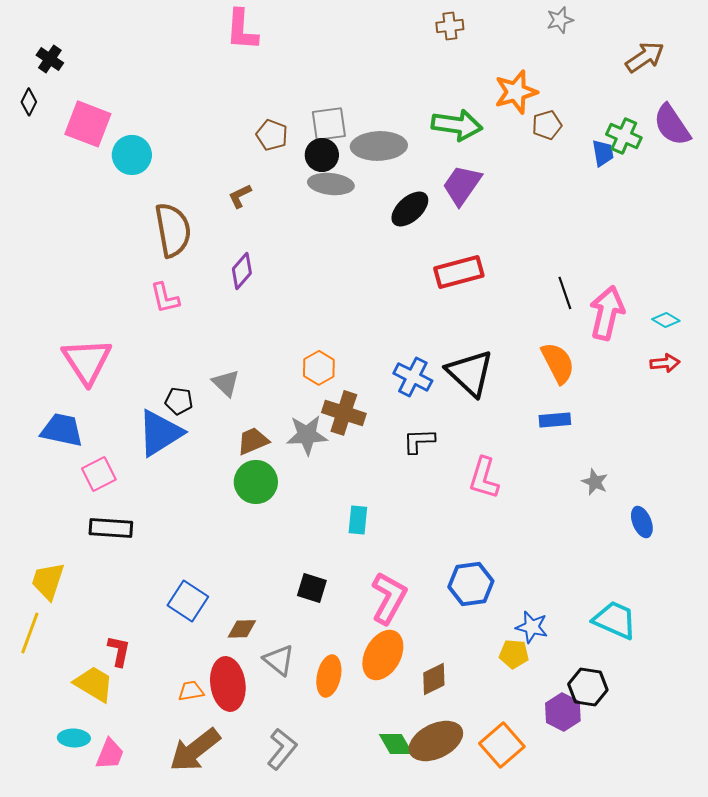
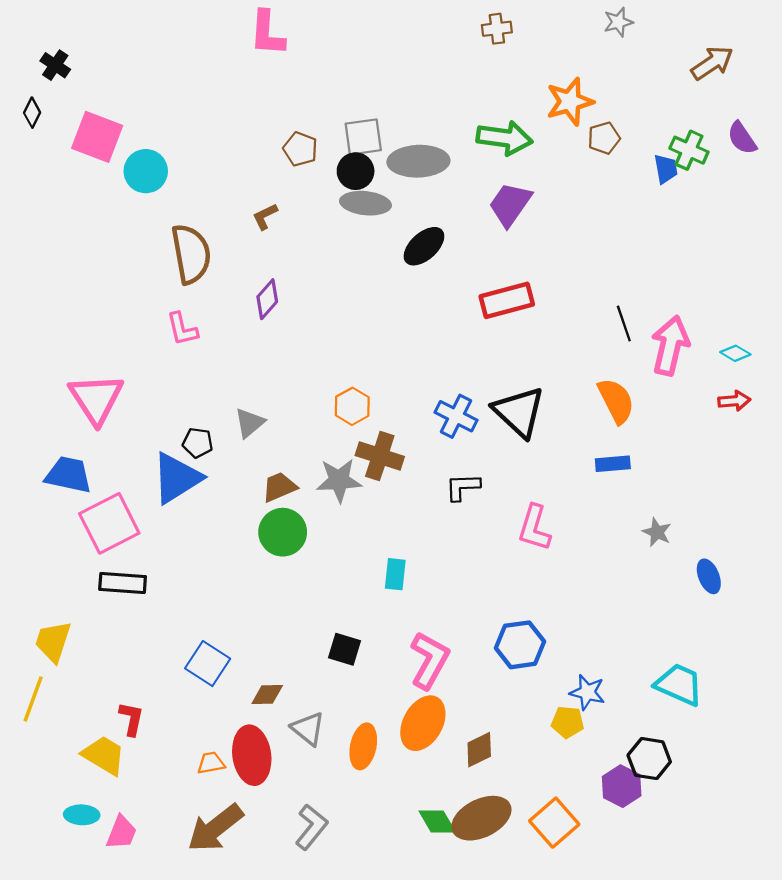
purple semicircle: (672, 125) -> (742, 138), size x0.7
black ellipse: (410, 209) -> (424, 246), moved
gray triangle: (226, 383) -> (250, 423), turned 36
pink square: (99, 474) -> (109, 523), size x1.6

